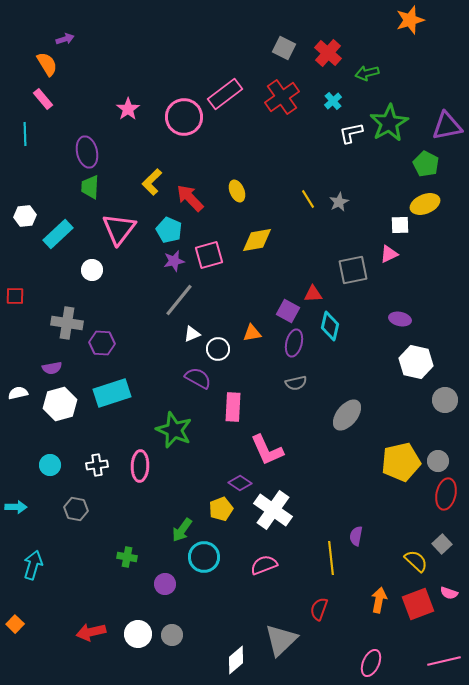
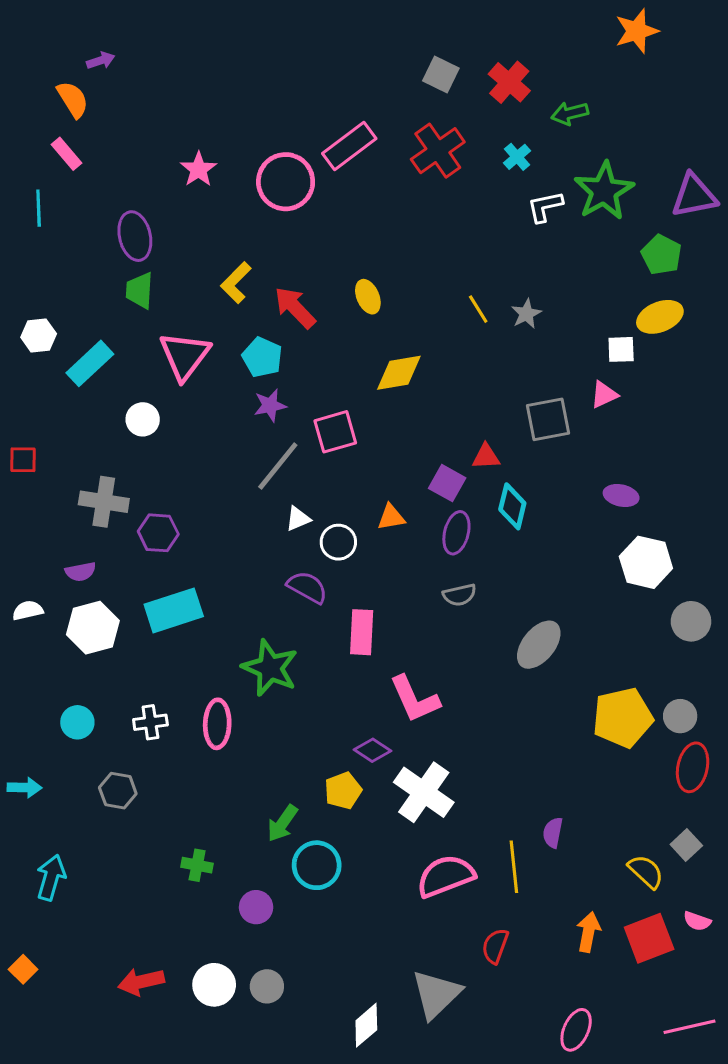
pink square: (209, 255) -> (335, 432), moved
pink semicircle: (264, 565) -> (446, 876), moved, size x1.4

